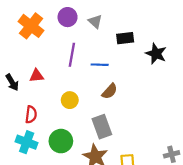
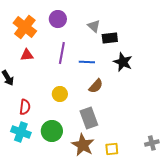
gray triangle: (95, 22) -> (94, 26), moved
black star: (156, 54) -> (123, 62), moved
red triangle: (37, 76) -> (27, 55), moved

